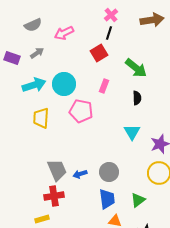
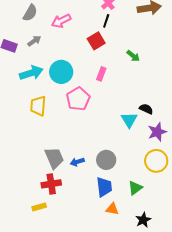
gray semicircle: (33, 25) -> (30, 13), turned -36
green arrow: (136, 68) -> (133, 56), size x0.6
black semicircle: (137, 98) -> (146, 109), moved, turned -64
pink pentagon: (81, 111) -> (78, 99), turned 30

